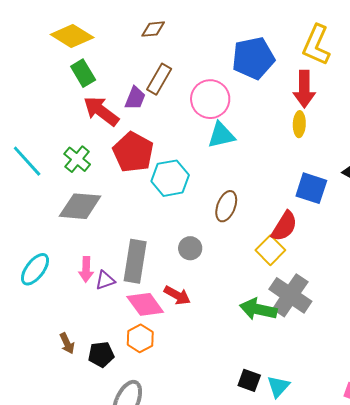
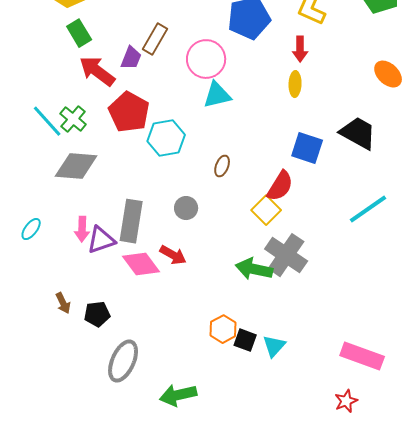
red arrow: (304, 89) -> (300, 49), size x0.7
cyan line: (27, 161) -> (47, 121), moved
brown ellipse: (226, 206) -> (222, 166), size x0.7
cyan ellipse: (35, 269) -> (31, 229), size x0.7
purple triangle: (105, 280) -> (101, 240), size x1.4
orange hexagon: (140, 338) -> (223, 329), moved

